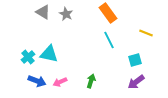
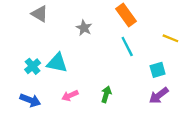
gray triangle: (43, 12) -> (40, 14), moved
gray star: (66, 14) -> (84, 28), moved
blue arrow: (37, 81) -> (30, 100), moved

